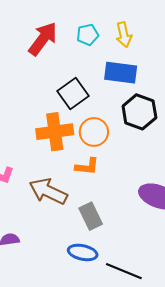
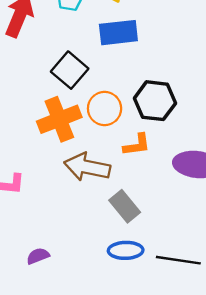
black hexagon: (139, 112) -> (155, 101), moved
orange L-shape: (87, 166) -> (137, 145), moved
brown arrow: (48, 191) -> (87, 167), moved

